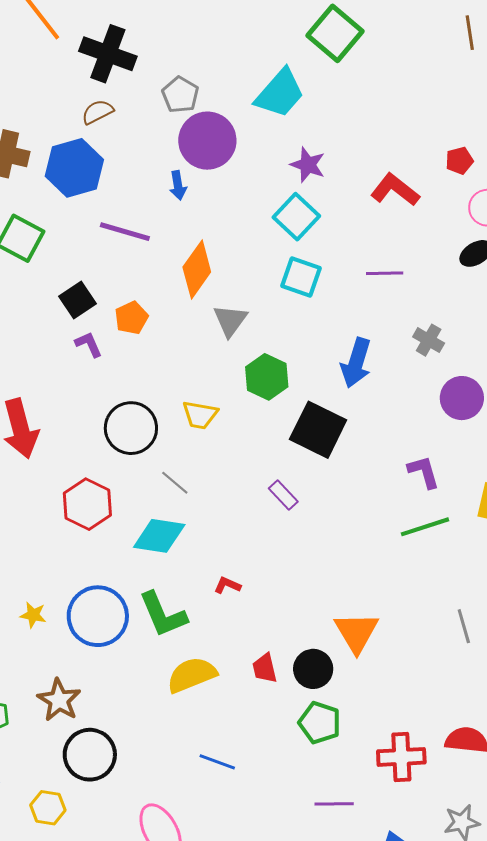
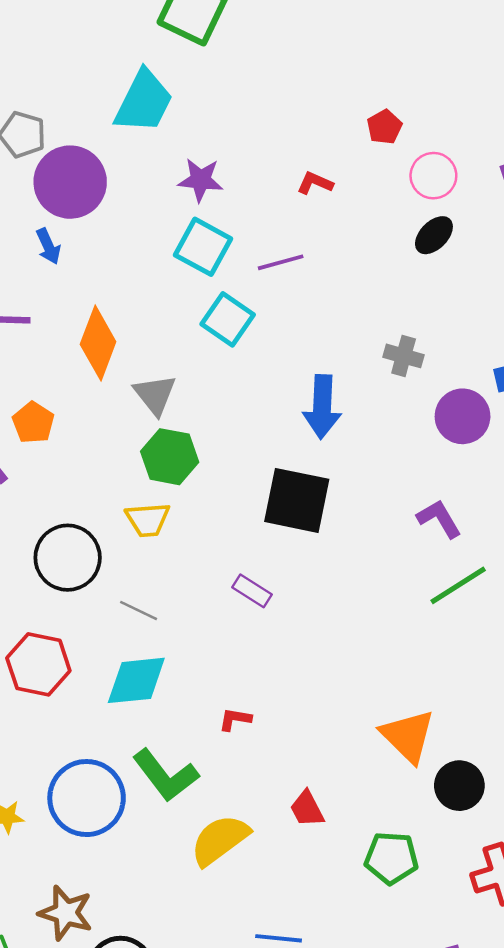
red L-shape: (395, 190) -> (315, 183), size x0.6
purple line: (385, 273) -> (281, 262), moved
cyan square: (301, 277) -> (228, 319), turned 30
green hexagon: (267, 377) -> (170, 457), moved
purple rectangle: (283, 495) -> (252, 591), moved
black circle: (313, 669) -> (459, 786), moved

